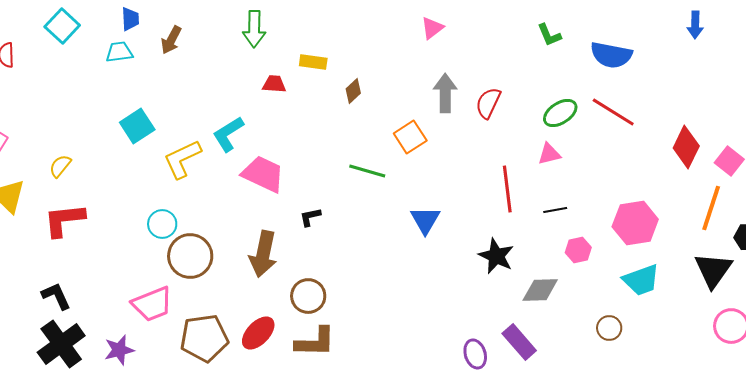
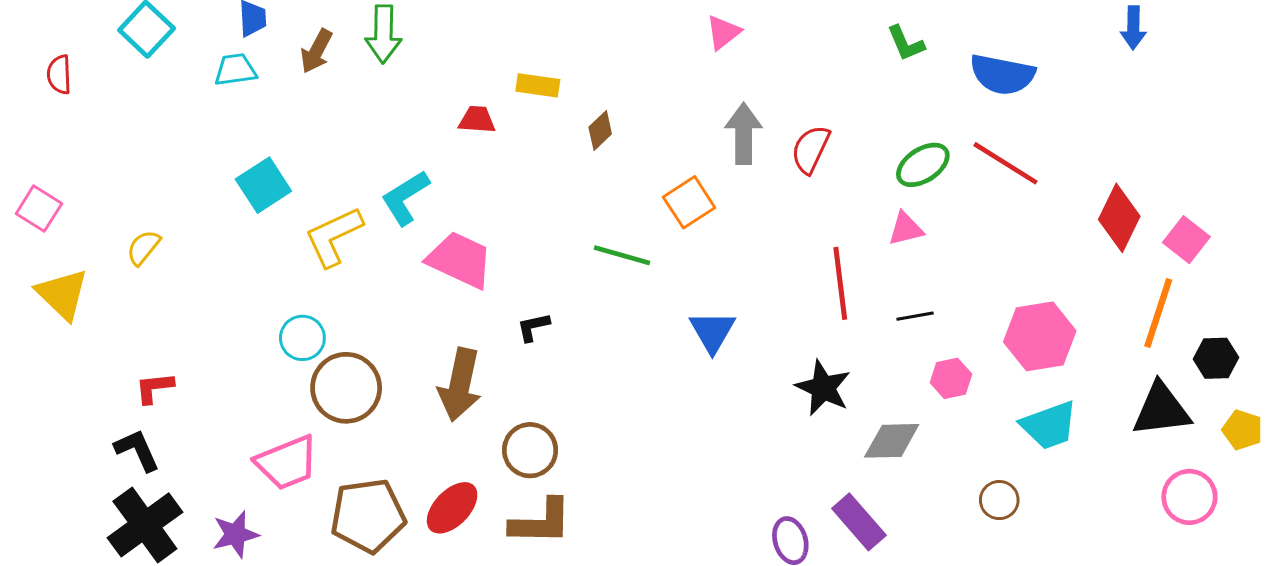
green arrow: (254, 29) -> (383, 34), moved
red L-shape: (64, 220) -> (154, 388), moved, size x0.6
black triangle: (713, 270) -> (1161, 410), turned 48

